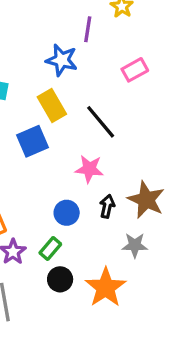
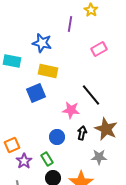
blue star: (62, 60) -> (42, 43), moved
yellow rectangle: (52, 106) -> (48, 71), turned -48
black line: (101, 122) -> (91, 95), moved
green rectangle: (50, 248) -> (47, 159), turned -72

